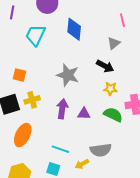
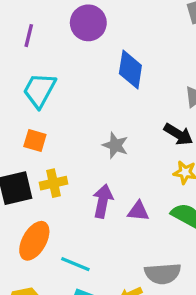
cyan trapezoid: (36, 35) -> (39, 90), moved
gray star: (68, 75) -> (115, 145), size x0.7
cyan line: (60, 149) -> (75, 264), moved

